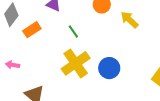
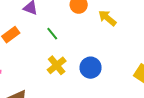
yellow cross: (76, 63) -> (57, 65), size x0.7

